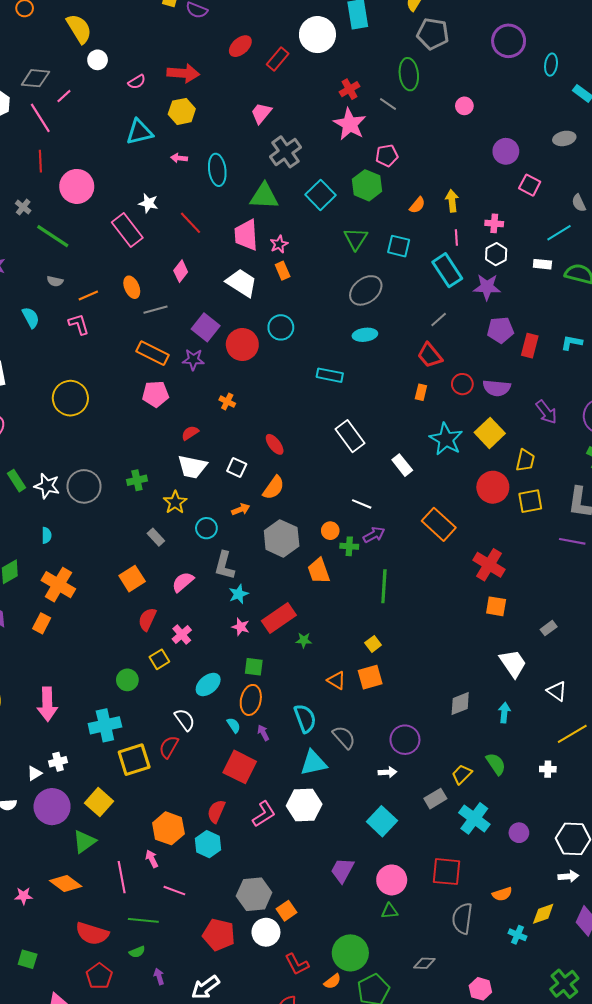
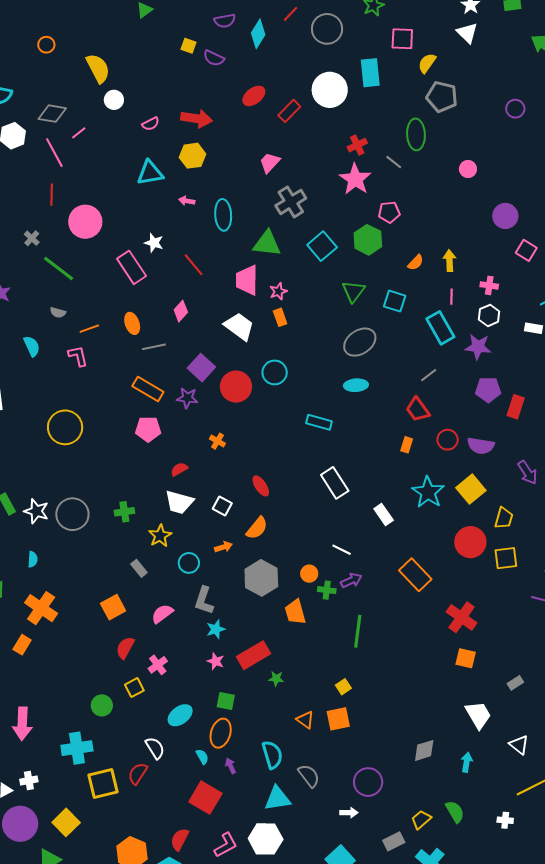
purple circle: (509, 41) -> (515, 109), size x0.6

